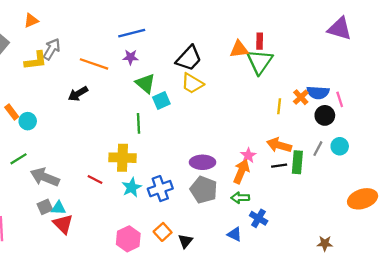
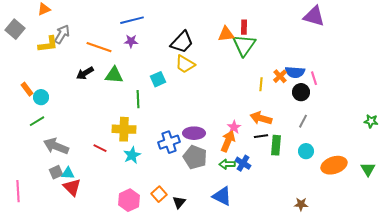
green triangle: (145, 83) -> (114, 75), moved, turned -36
cyan circle: (340, 146) -> (306, 151), moved
gray line: (318, 149) -> (303, 121), moved
green line: (19, 159) -> (37, 121), moved
green rectangle: (297, 162) -> (276, 145), moved
blue cross: (160, 189) -> (169, 142), moved
blue cross: (259, 218) -> (243, 163), moved
blue triangle: (235, 234) -> (222, 196), size x1.5

